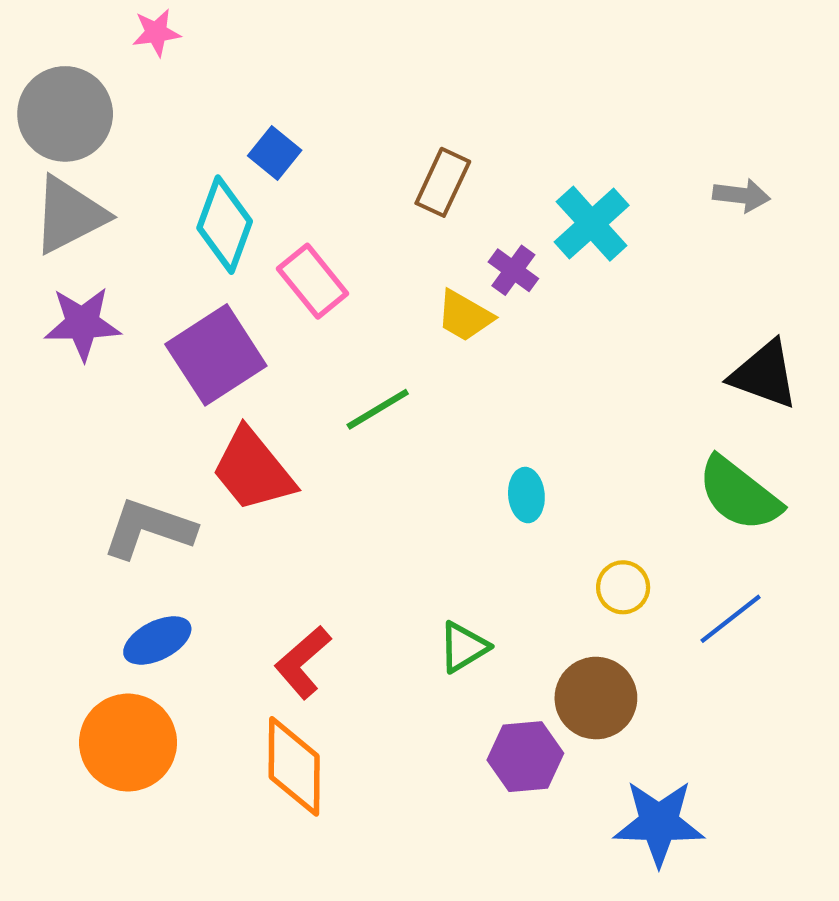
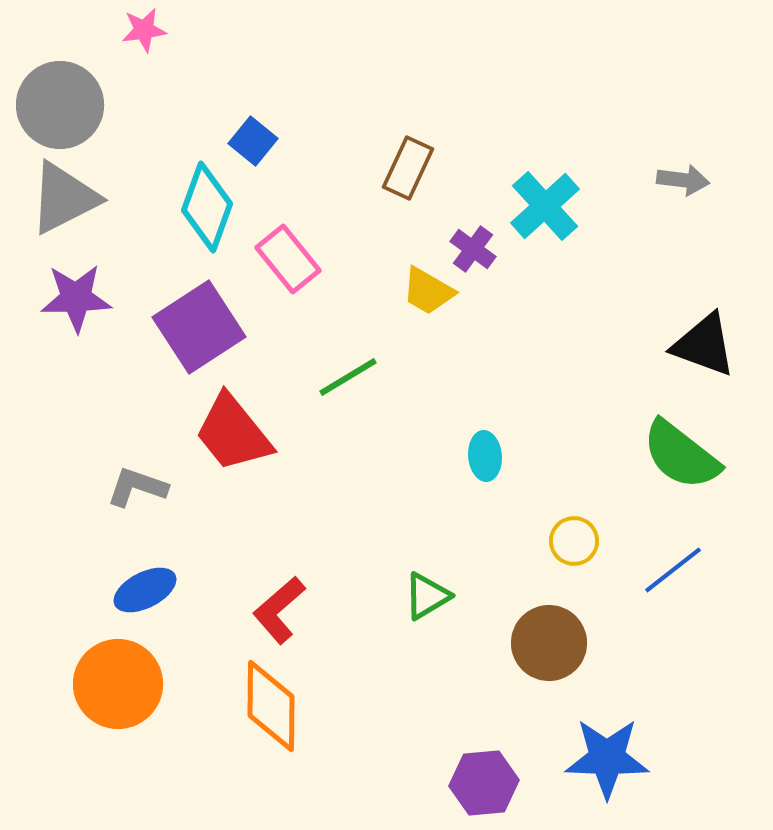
gray L-shape: (149, 529) -> (137, 487), size x0.7
purple hexagon: (525, 757) -> (484, 783), moved

